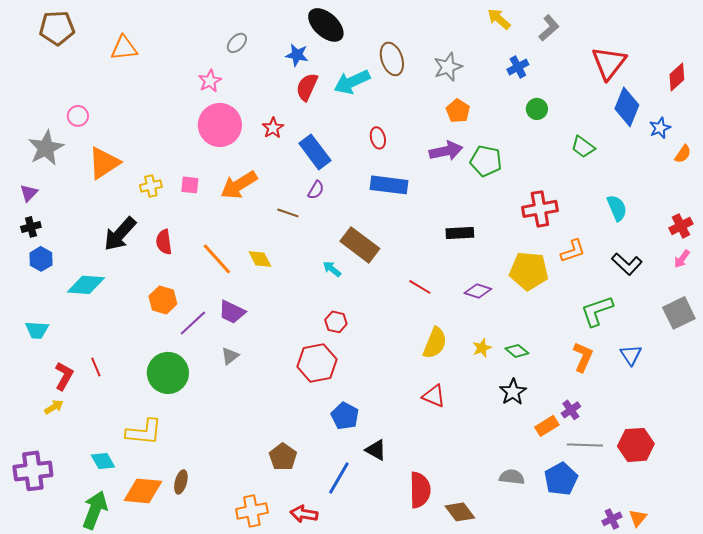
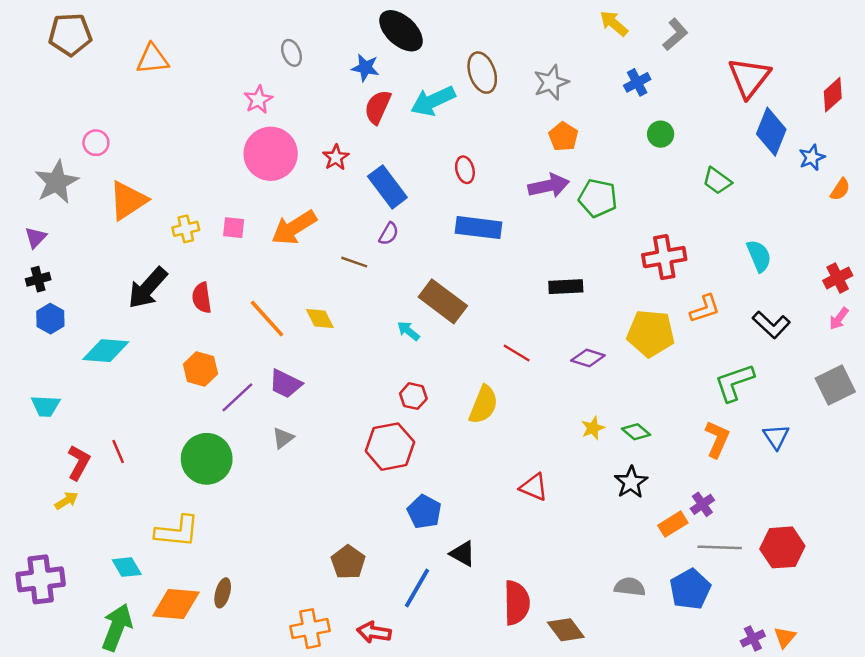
gray ellipse: (237, 43) -> (292, 53), turned -65
yellow semicircle: (435, 343) -> (483, 405), moved

